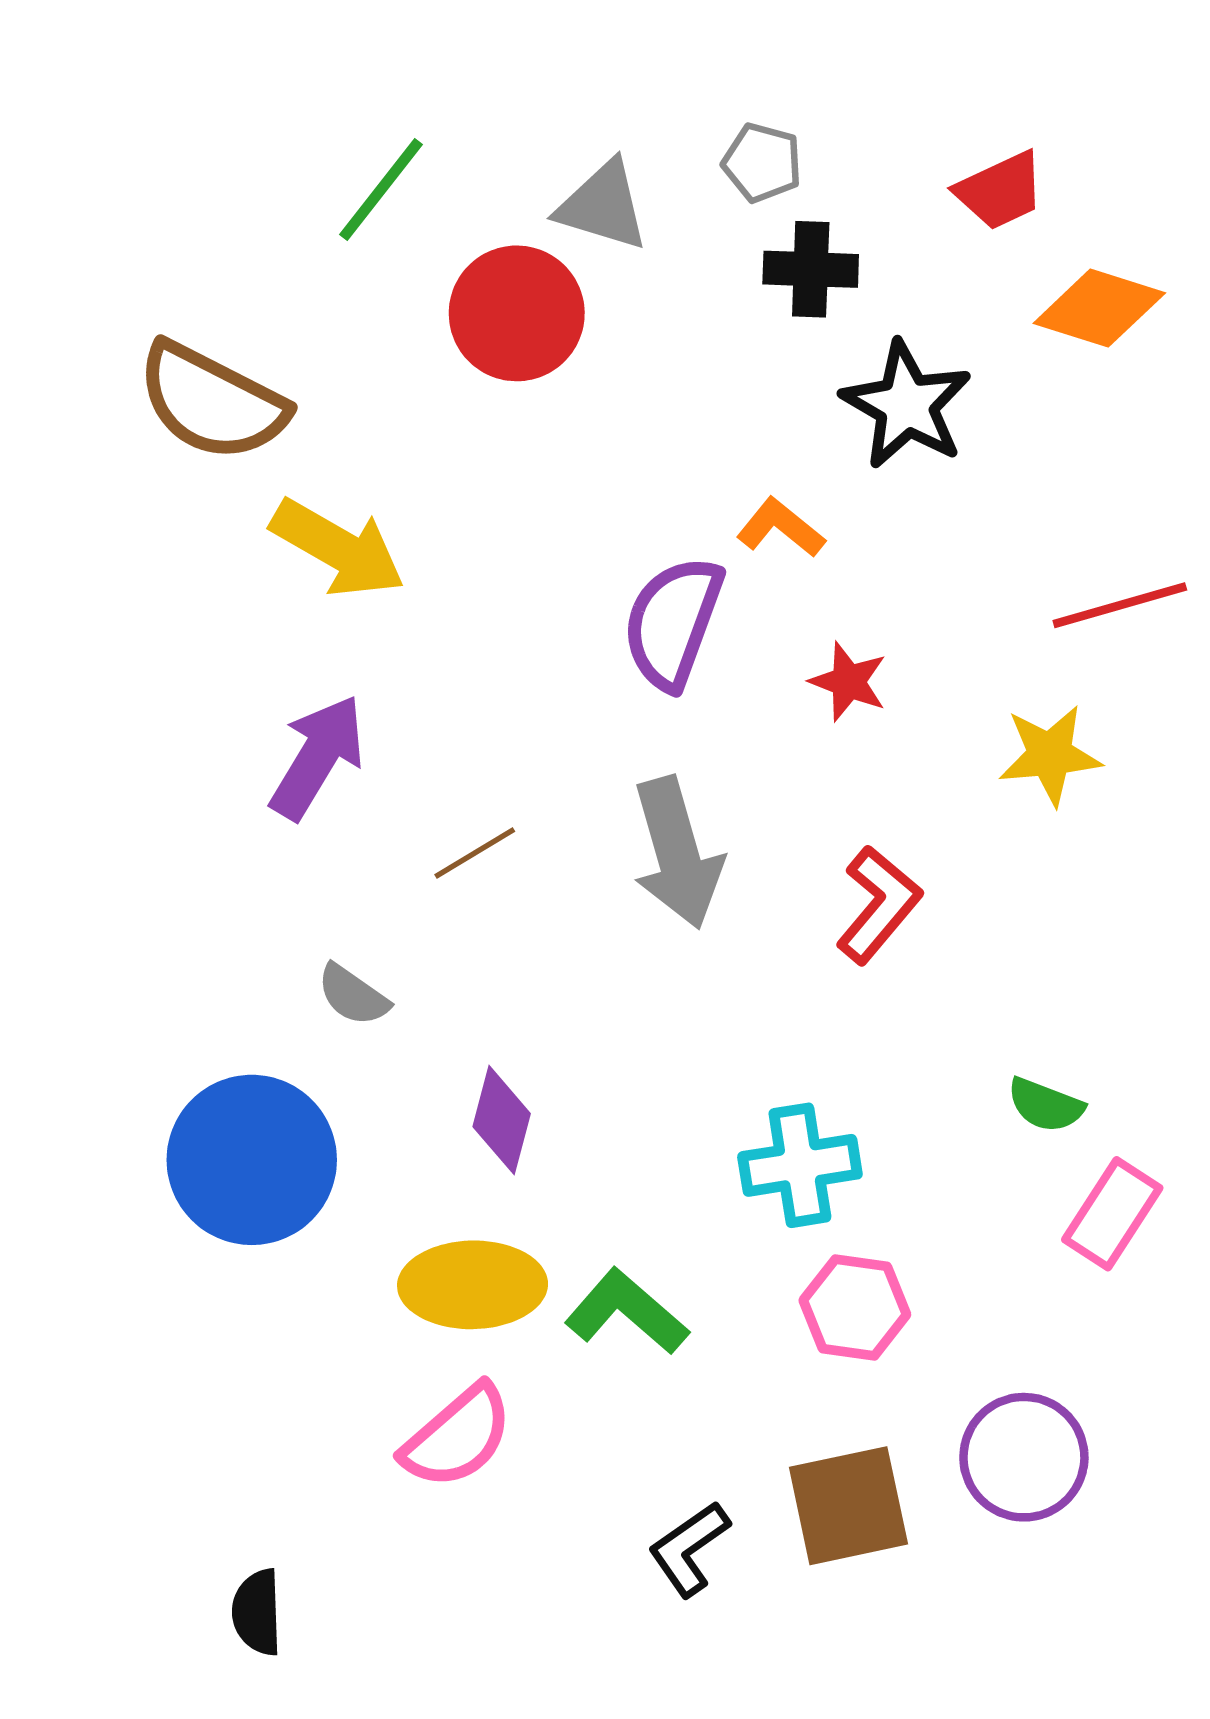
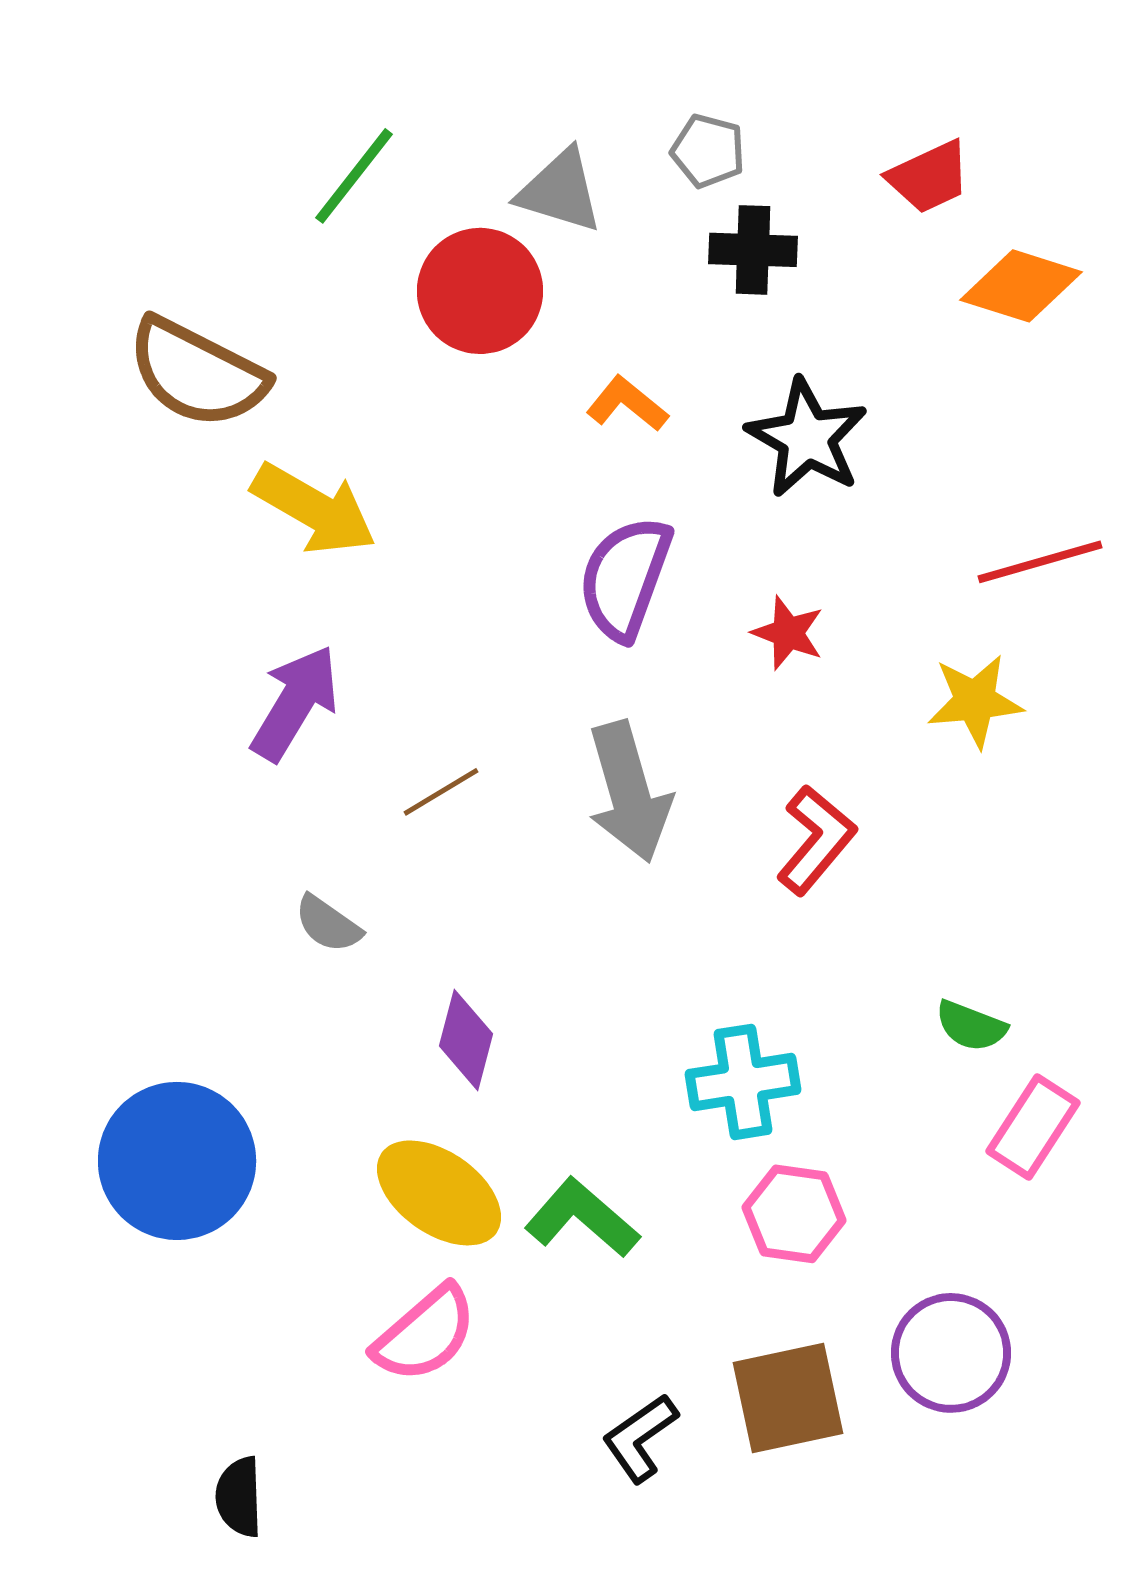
black star: (907, 405) -> (807, 438), moved
orange L-shape: (781, 528) -> (627, 404), moved
blue circle: (252, 1160) -> (177, 1161), moved
yellow ellipse: (473, 1285) -> (439, 1193), turned 36

